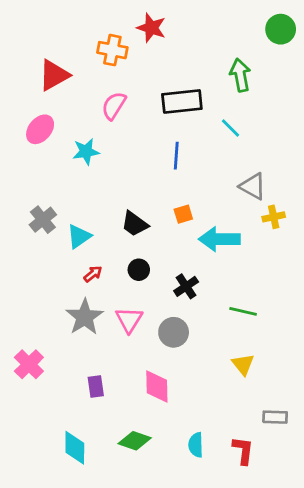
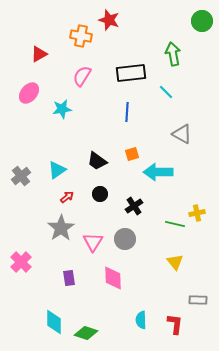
red triangle: (54, 75) -> (39, 54), size x0.7
yellow cross: (274, 217) -> (197, 213), moved
gray cross: (43, 220) -> (21, 176), moved
pink triangle: (129, 320) -> (93, 242), moved
green diamond: (135, 441) -> (86, 333), moved

